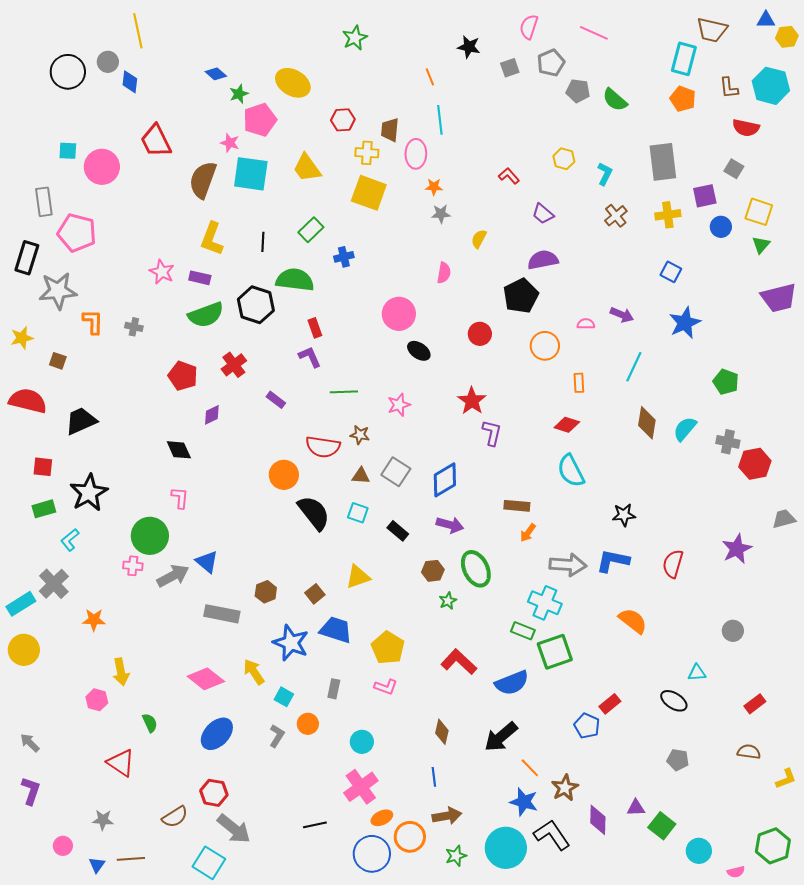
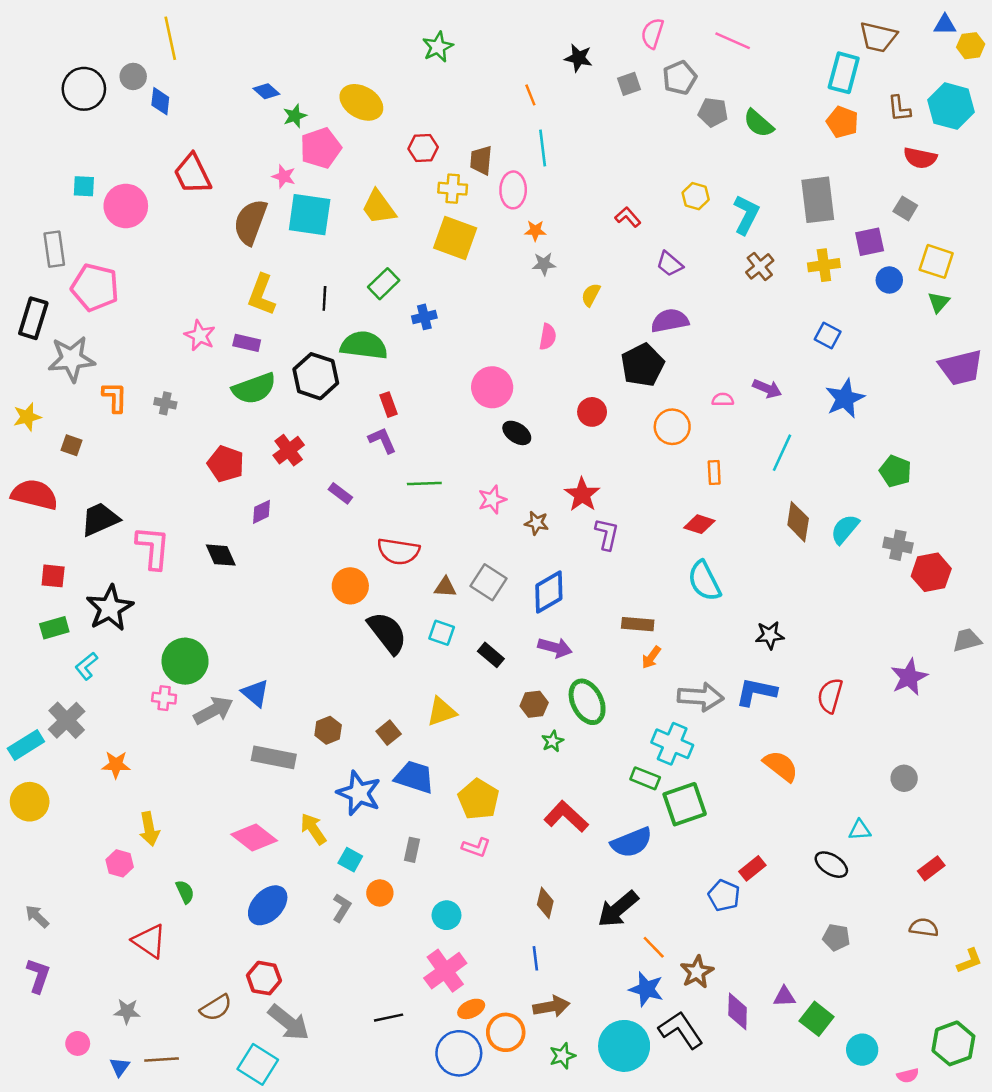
cyan L-shape: (605, 174) -> (746, 215), size x1.4
brown star: (360, 435) -> (537, 523), moved
pink L-shape: (180, 498) -> (153, 548), moved, size x1.6

